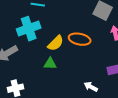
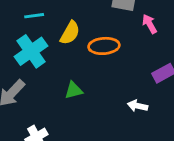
yellow semicircle: (56, 43) -> (70, 33), moved

